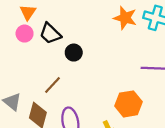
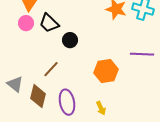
orange hexagon: (128, 104) -> (106, 71), moved

